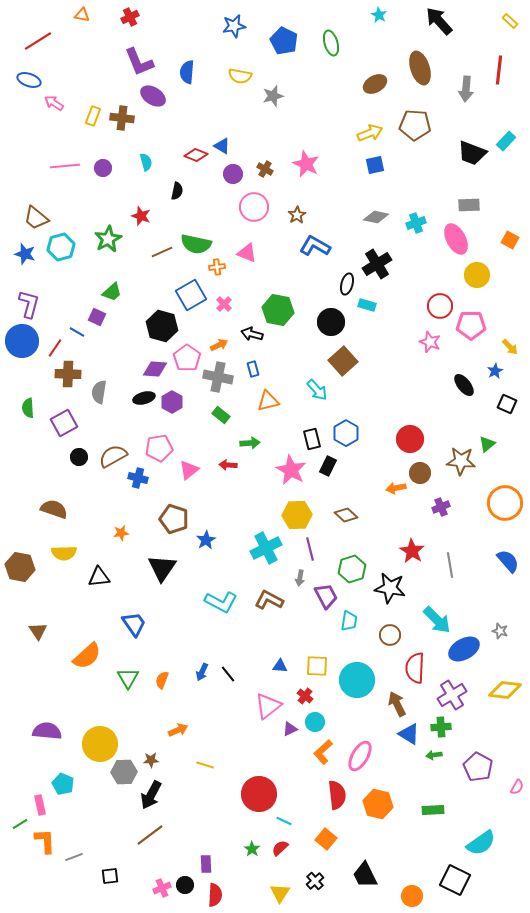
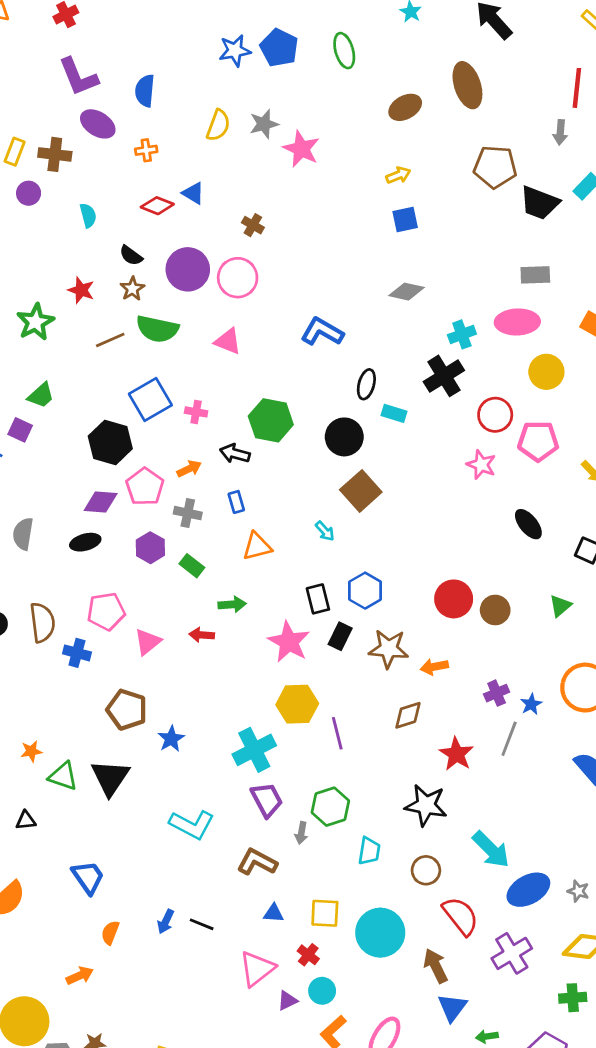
blue star: (234, 26) -> (235, 51), moved
yellow semicircle: (240, 76) -> (218, 125), moved, turned -80
gray arrow: (466, 89) -> (560, 132), moved, size x0.7
brown pentagon: (415, 125) -> (495, 167), moved
yellow arrow: (370, 133) -> (398, 175), size x0.7
pink star: (306, 164) -> (301, 149), moved
purple circle: (103, 168) -> (29, 193), moved
purple circle: (233, 174) -> (188, 269), moved, size x1.6
black semicircle: (177, 191) -> (131, 256), turned 114
brown star: (297, 215) -> (132, 289), moved
cyan cross: (416, 223) -> (462, 334), moved
pink ellipse: (456, 239) -> (517, 322), turned -64
black cross: (377, 264) -> (444, 376), moved
orange cross: (217, 267) -> (146, 150), moved
pink cross: (224, 304) -> (196, 412), turned -35
blue star: (495, 371) -> (531, 704), moved
gray cross: (218, 377) -> (188, 513), size x0.7
cyan arrow: (317, 390) -> (325, 531), size x0.7
purple hexagon: (172, 402) -> (150, 548), moved
brown semicircle: (113, 456) -> (42, 622), turned 112
brown star: (461, 461) -> (389, 649), moved
brown circle: (420, 473) -> (495, 610), moved
brown diamond: (346, 515) -> (408, 715), moved, turned -60
orange star: (121, 533) -> (31, 751), moved
purple line: (310, 549) -> (337, 733), moved
gray line: (450, 565) -> (509, 739), moved, turned 30
green hexagon: (352, 569) -> (330, 807), moved
black triangle: (99, 577) -> (26, 820), moved, size x0.7
gray arrow: (300, 578) -> (301, 833), moved
purple trapezoid: (326, 596) -> (267, 800), moved
brown L-shape: (269, 600) -> (257, 862), moved
blue trapezoid: (134, 624) -> (88, 877), moved
gray star: (500, 631) -> (578, 891), moved
red semicircle: (415, 668) -> (461, 916), turned 140
black line: (228, 674) -> (202, 924), turned -30
green triangle: (128, 678) -> (63, 776), moved, turned -40
green cross: (441, 727) -> (573, 998), moved
orange arrow: (178, 730) -> (80, 976), moved
blue triangle: (409, 734) -> (452, 1007), turned 35

